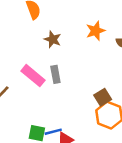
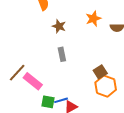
pink rectangle: (33, 76) -> (33, 81), moved

